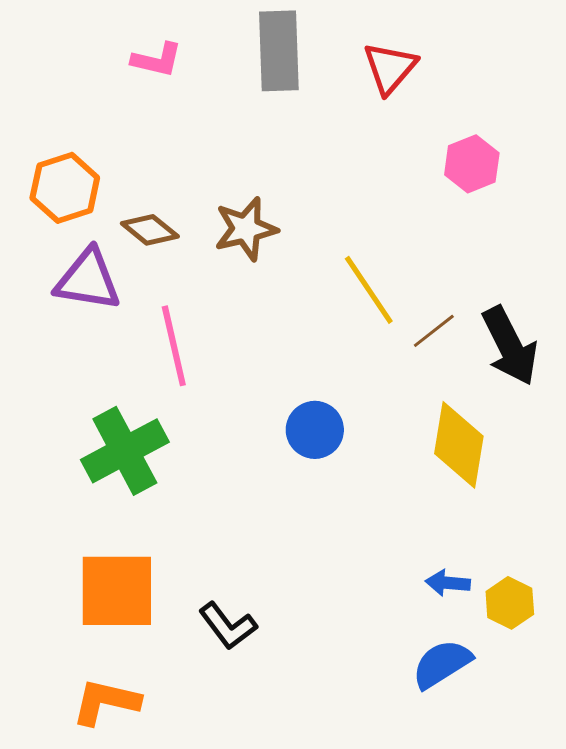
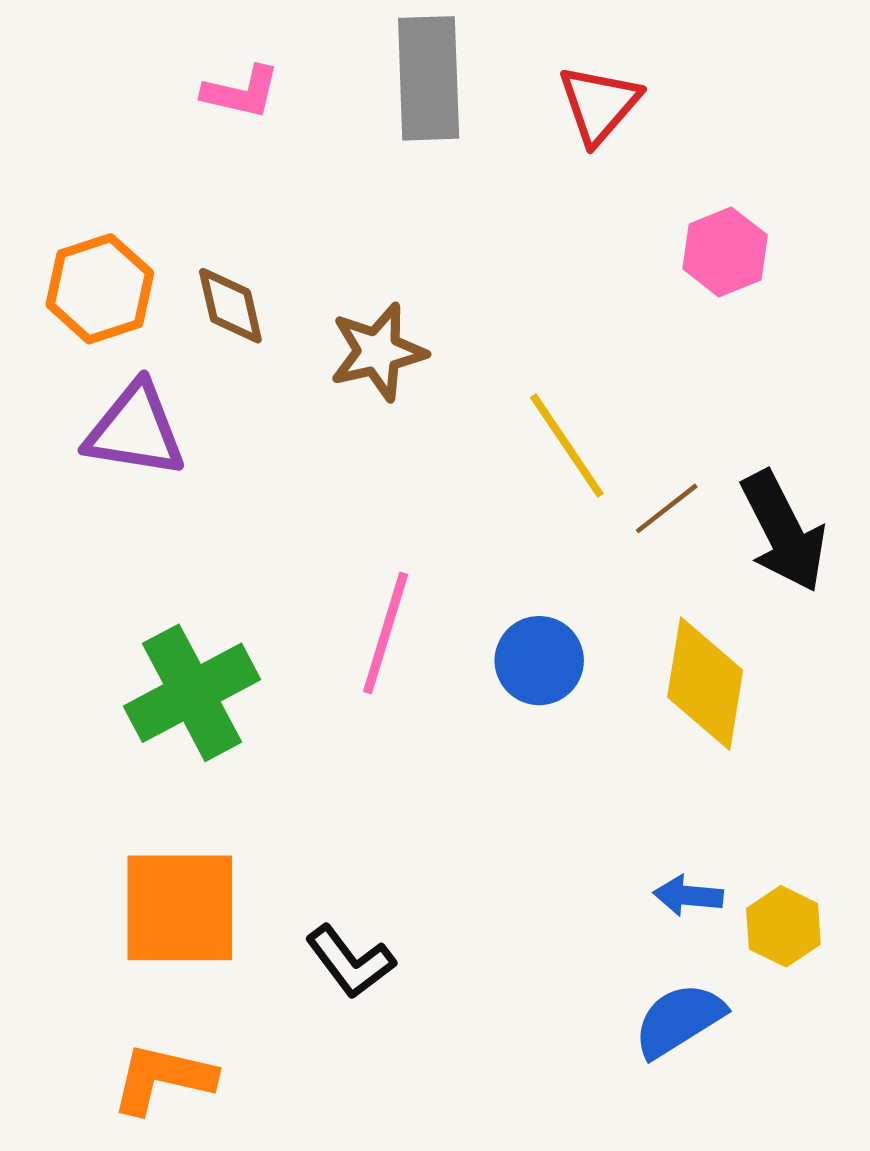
brown diamond: (150, 230) -> (230, 306), moved, turned 38
pink line: (174, 346) -> (386, 633), moved, turned 30
blue circle: (315, 430) -> (539, 661), moved

